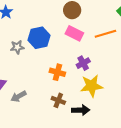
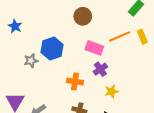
pink rectangle: (74, 33) -> (94, 48), moved
yellow star: (92, 86) -> (112, 91), size x0.6

